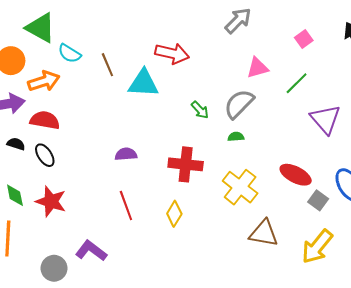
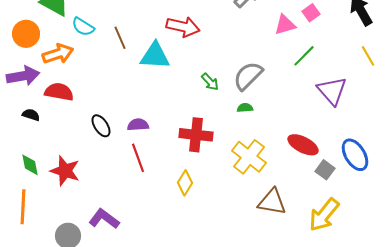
pink triangle: (258, 68) -> (285, 25), moved
black ellipse: (45, 155) -> (101, 126), moved
red line: (126, 206) -> (138, 158), moved

